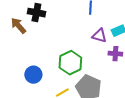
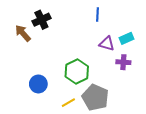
black cross: (36, 13) -> (41, 20), turned -36

